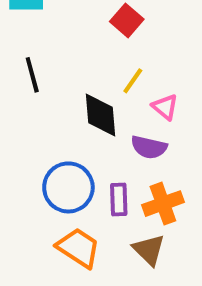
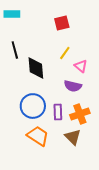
red square: (127, 20) -> (62, 23), turned 35
black diamond: (101, 115) -> (36, 68), moved

